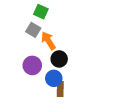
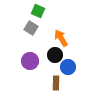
orange arrow: (48, 41) -> (61, 38), moved
blue circle: (54, 78) -> (68, 67), moved

